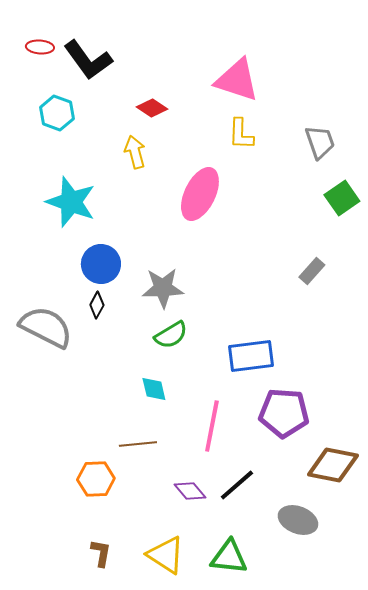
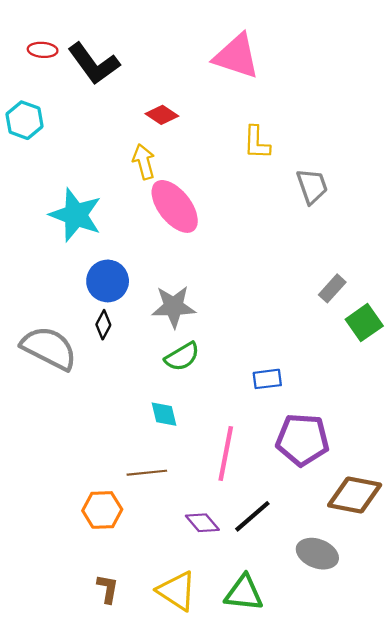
pink triangle: (237, 80) -> (236, 56), moved
cyan hexagon: (57, 113) -> (24, 120), moved
gray trapezoid: (320, 142) -> (312, 186), moved
pink ellipse: (200, 194) -> (175, 206), moved, turned -64
green square: (342, 198) -> (364, 323), moved
blue rectangle: (251, 356) -> (267, 379), size x0.6

